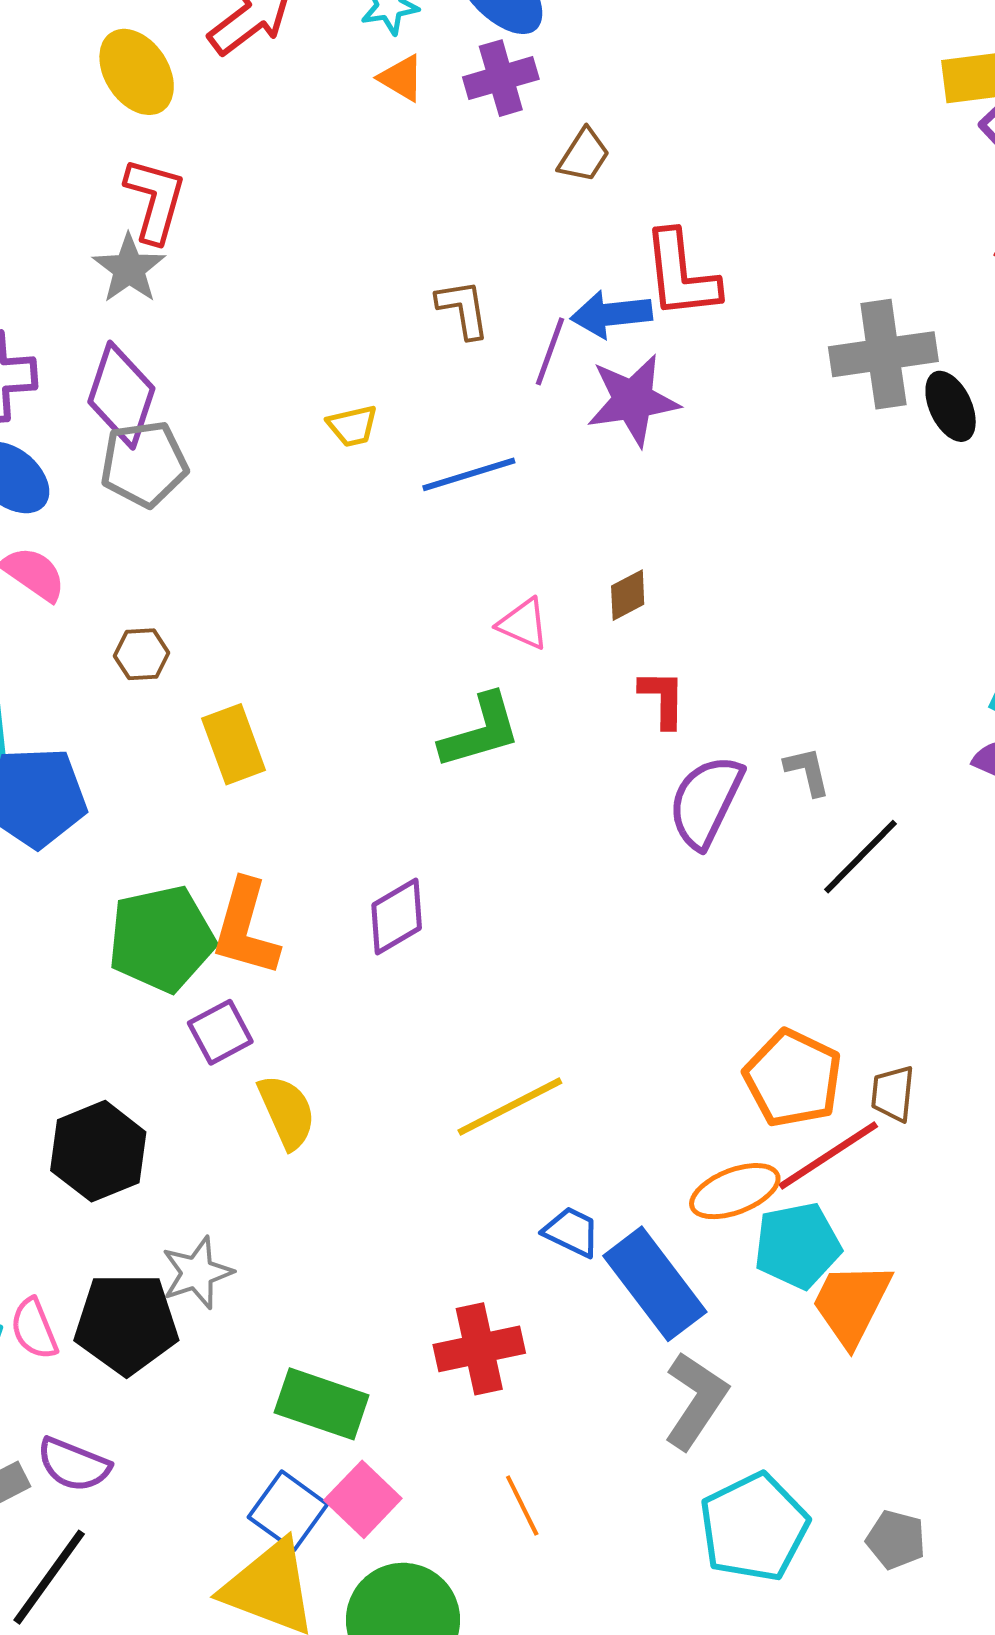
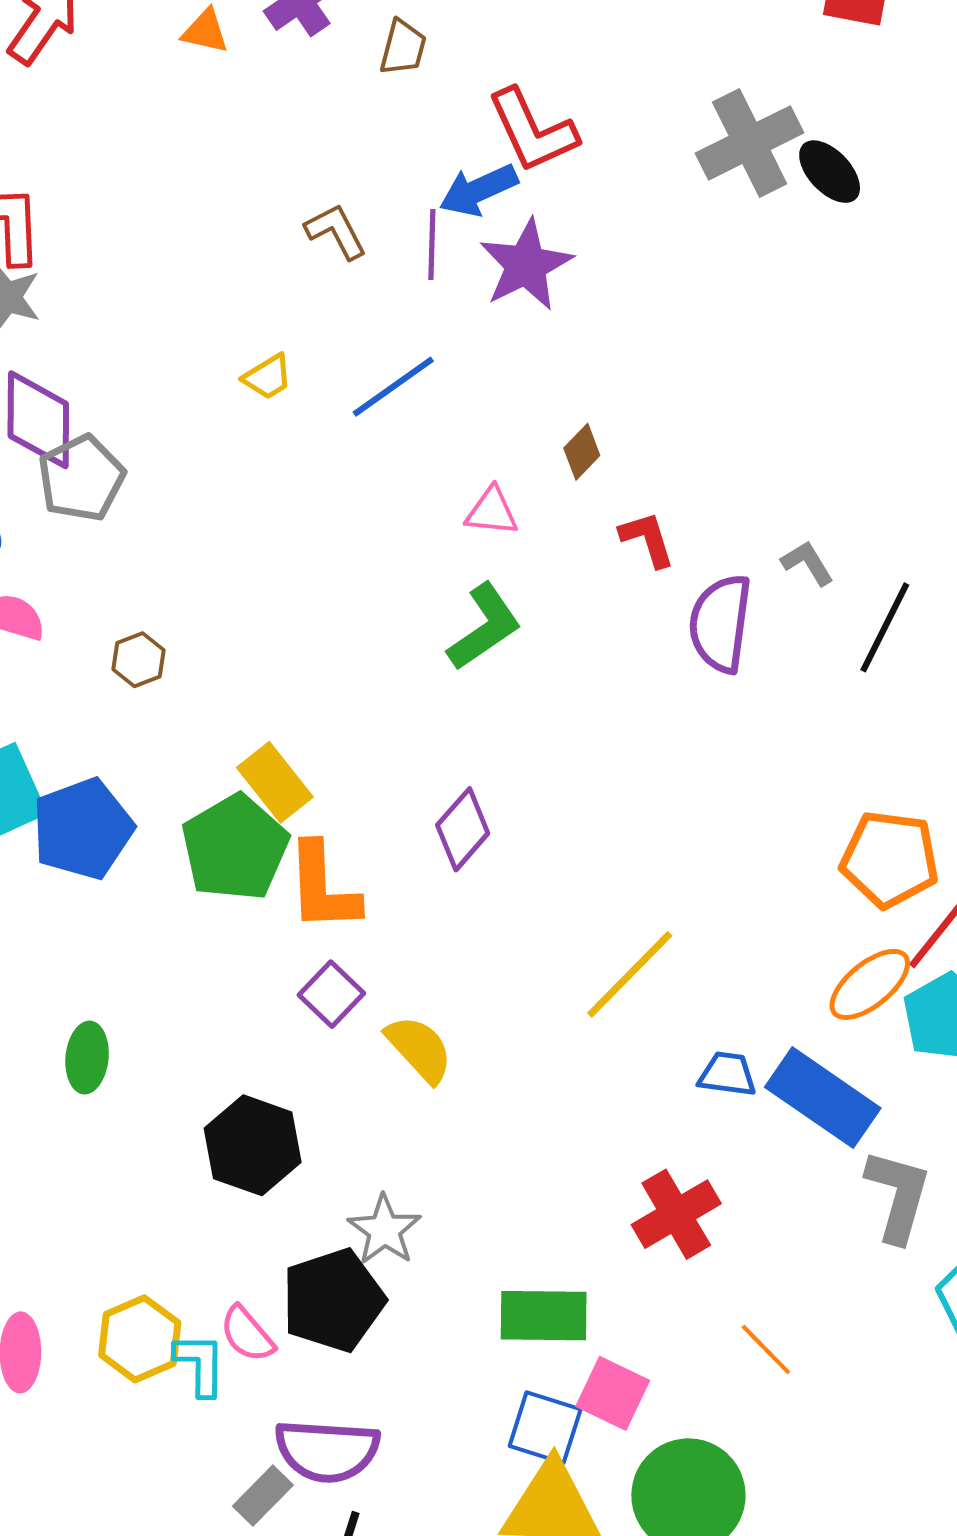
yellow rectangle: (234, 744) -> (275, 782), moved
green pentagon: (161, 939) -> (235, 848), moved
purple semicircle: (74, 1465) -> (327, 1451), size x1.4

